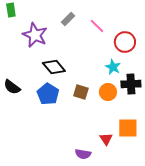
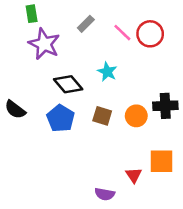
green rectangle: (11, 10) -> (32, 14), moved
red circle: (125, 42) -> (150, 34), moved
cyan star: (113, 67) -> (107, 72), moved

